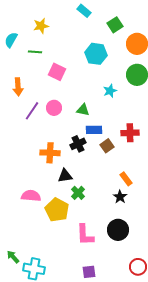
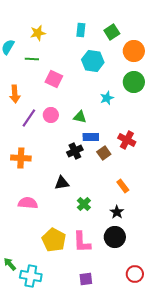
cyan rectangle: (84, 11) -> (81, 30), moved, turned 56
red cross: (130, 133) -> (127, 140), turned 30
orange cross: (50, 153) -> (21, 158), moved
green cross: (78, 193) -> (84, 204), moved
black star: (120, 197) -> (117, 212), moved
yellow pentagon: (57, 210) -> (54, 240), moved

